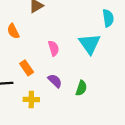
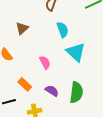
cyan semicircle: (108, 18) -> (63, 30), moved
green semicircle: (81, 88) -> (76, 92), size x1.5

